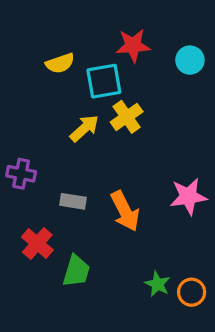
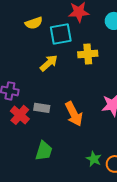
yellow cross: (127, 117) -> (88, 54), moved, turned 30
red cross: (37, 243) -> (20, 115), moved

